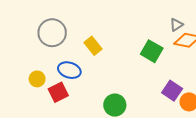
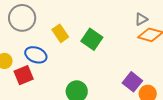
green square: (152, 51) -> (92, 39), moved

